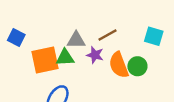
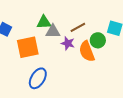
green triangle: (65, 57) -> (44, 22), moved
green circle: (137, 66) -> (98, 40), moved

